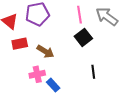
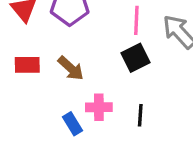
red rectangle: (20, 44) -> (27, 65), moved
pink cross: (37, 74) -> (99, 107), moved

